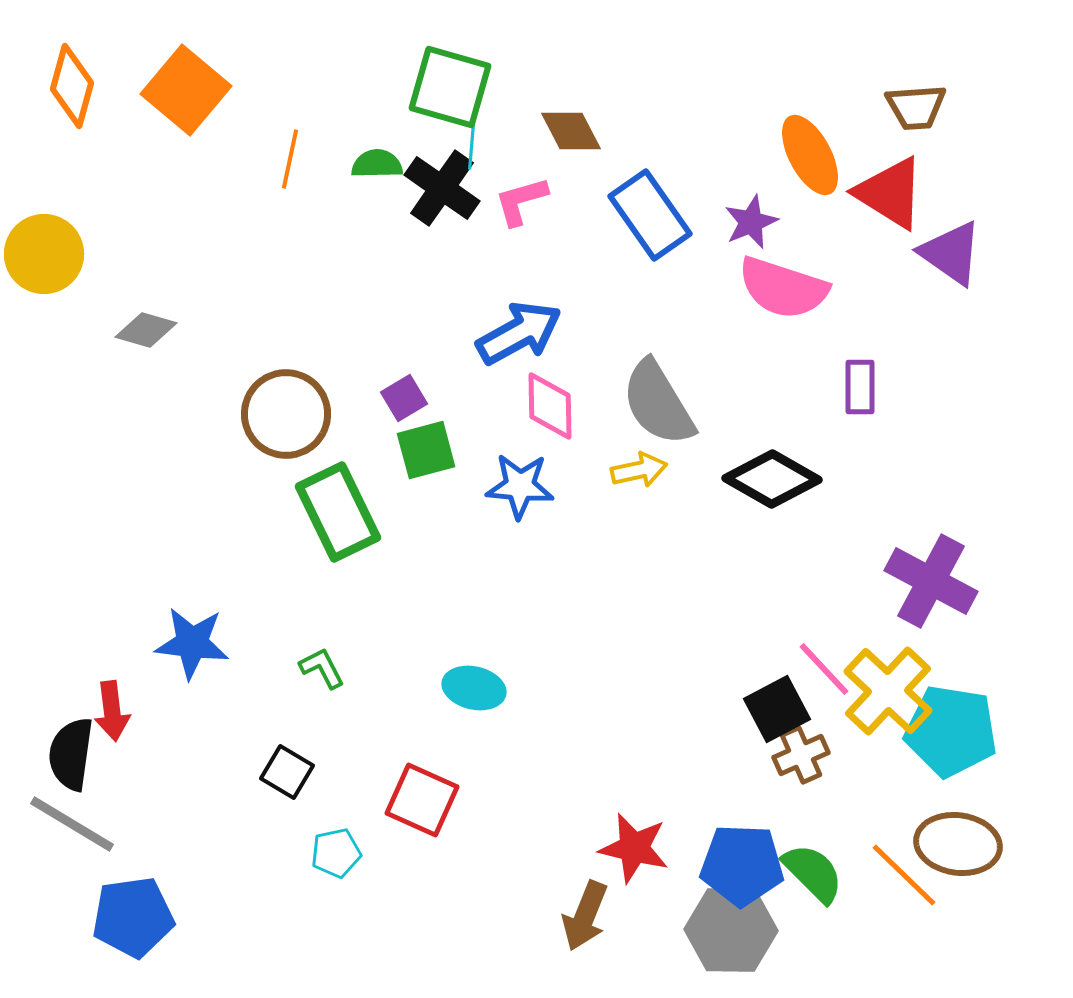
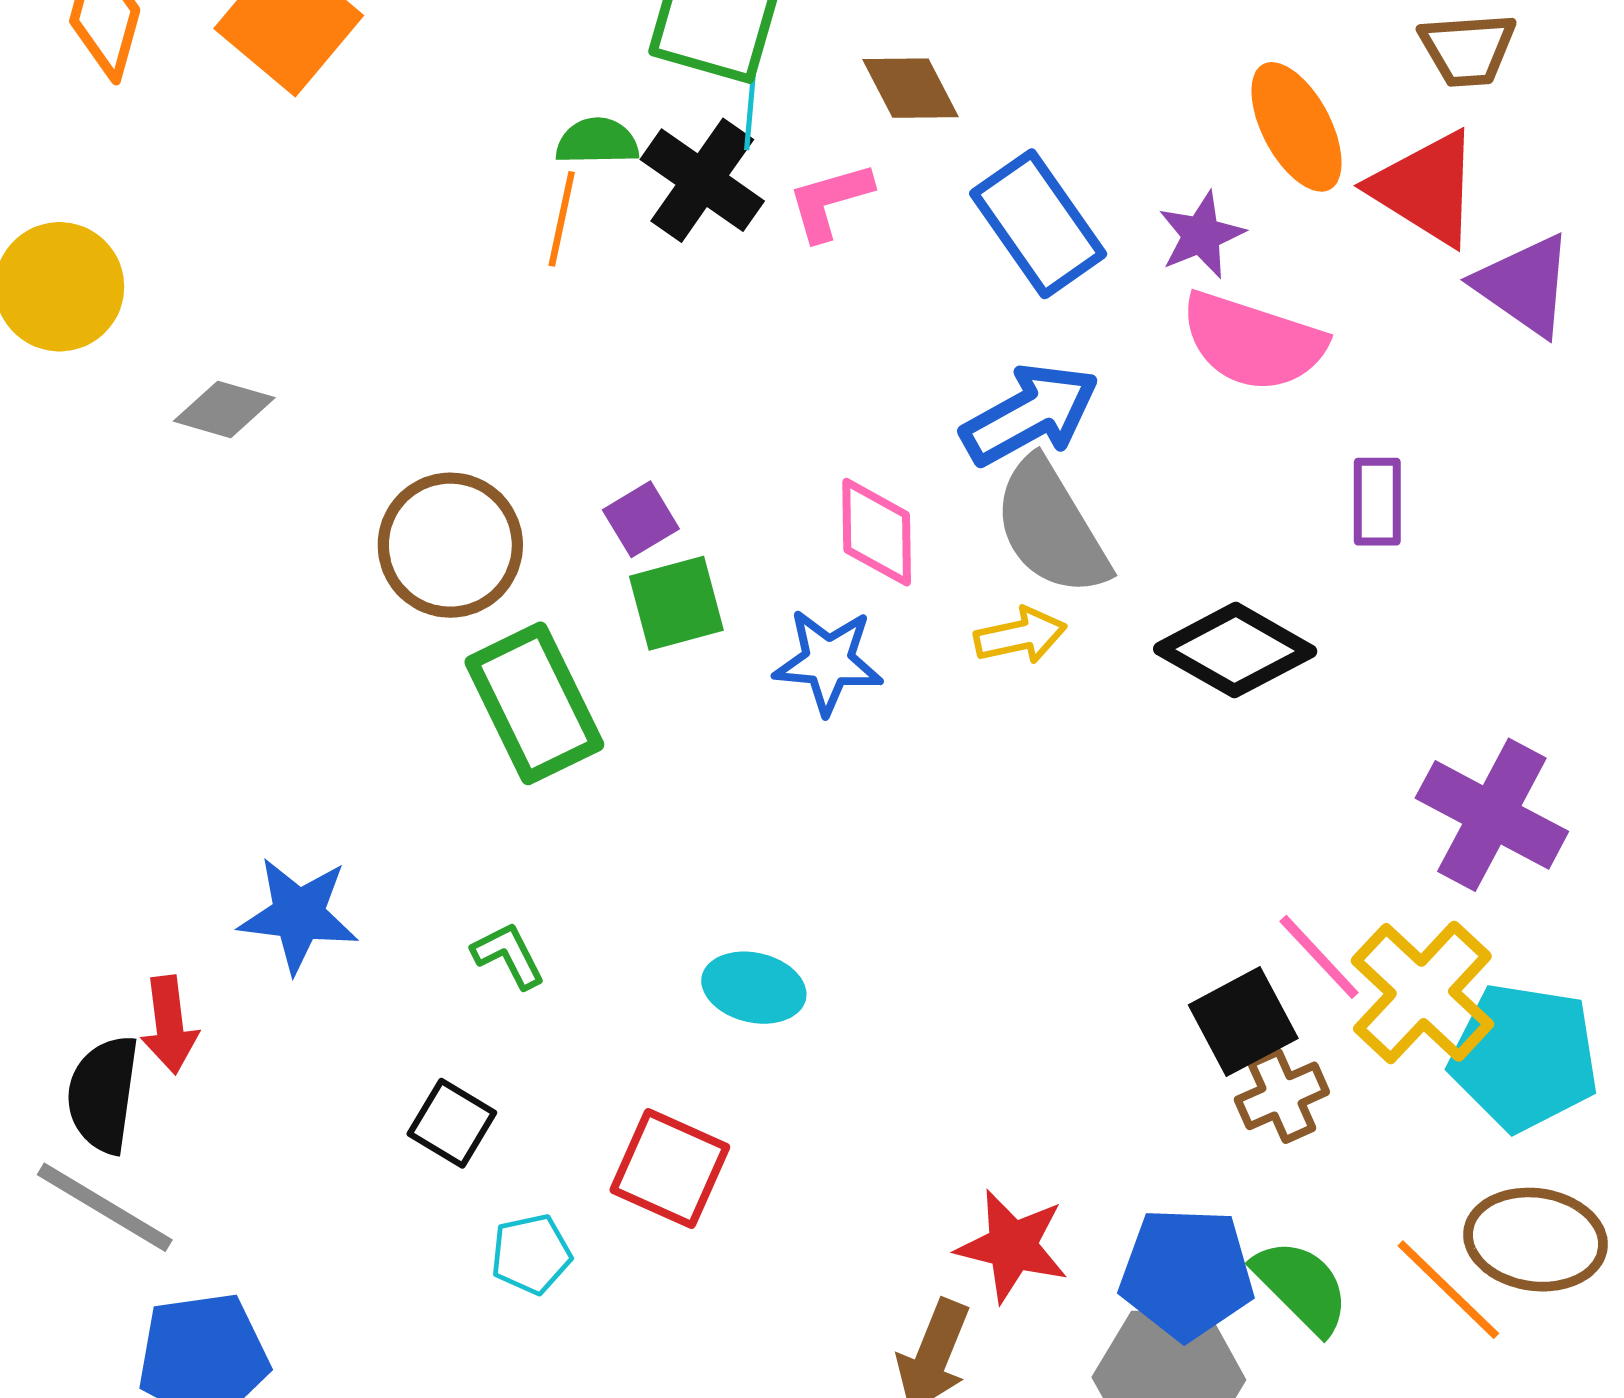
orange line: (290, 159) -> (562, 219), moved
blue arrow: (519, 333) -> (1030, 414), moved

